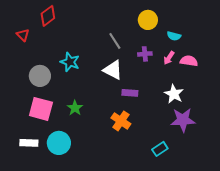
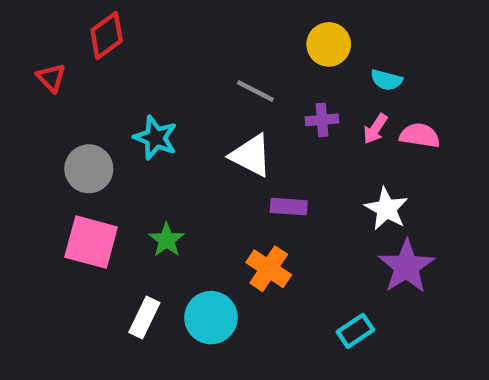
gray line: (115, 41) -> (255, 91), turned -30
purple star: (183, 120) -> (406, 266), turned -30
white rectangle: (29, 143) -> (144, 318), moved, turned -66
cyan circle: (59, 143) -> (211, 318), moved

